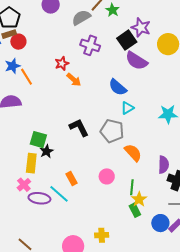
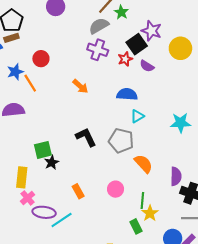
gray semicircle: (81, 17) -> (99, 26), moved
red circle: (18, 42) -> (41, 59), moved
purple semicircle: (136, 61) -> (147, 66), size x0.6
red star: (62, 63) -> (125, 59), moved
blue semicircle: (118, 87) -> (127, 94), turned 144
green square: (38, 140) -> (43, 150), turned -30
yellow rectangle: (31, 163) -> (22, 177), moved
cyan line: (59, 194) -> (62, 220), moved, turned -75
green rectangle: (135, 210) -> (136, 226), moved

